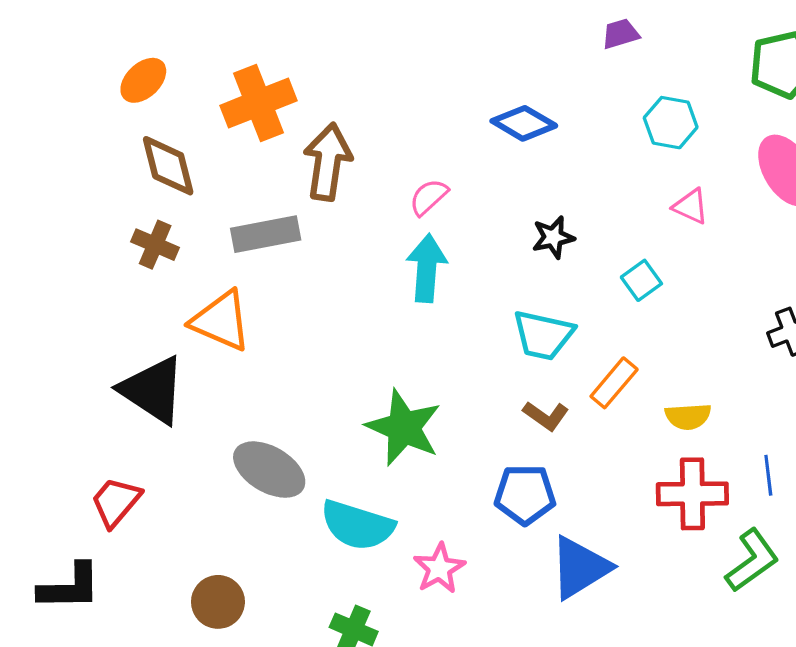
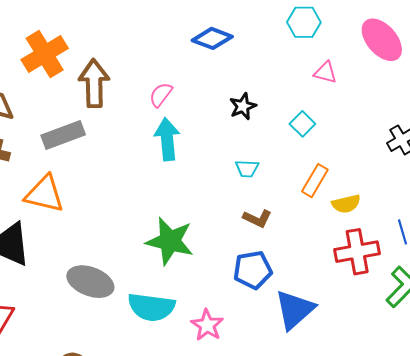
cyan trapezoid: (543, 335) -> (247, 169), size x0.6
orange rectangle: (614, 383) -> (315, 181), moved

